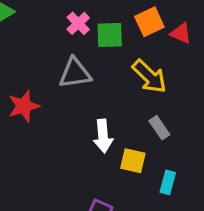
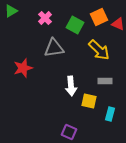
pink cross: (78, 23) -> (45, 18), moved
green square: (110, 35) -> (75, 25), turned 30
gray rectangle: (159, 128) -> (105, 81), turned -56

